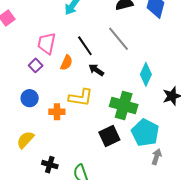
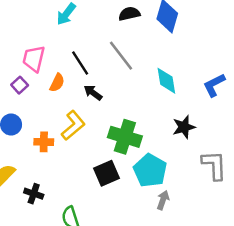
cyan diamond: (146, 74) -> (166, 81), moved, turned -35
yellow L-shape: (81, 97) -> (73, 125), turned -50
black cross: (50, 165) -> (34, 194), moved

